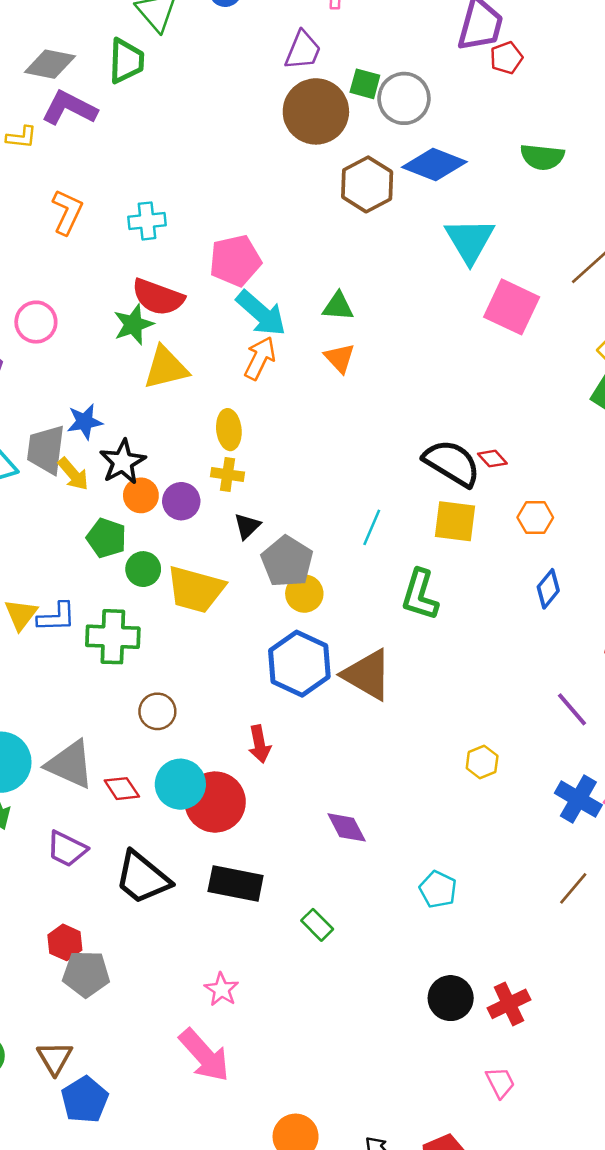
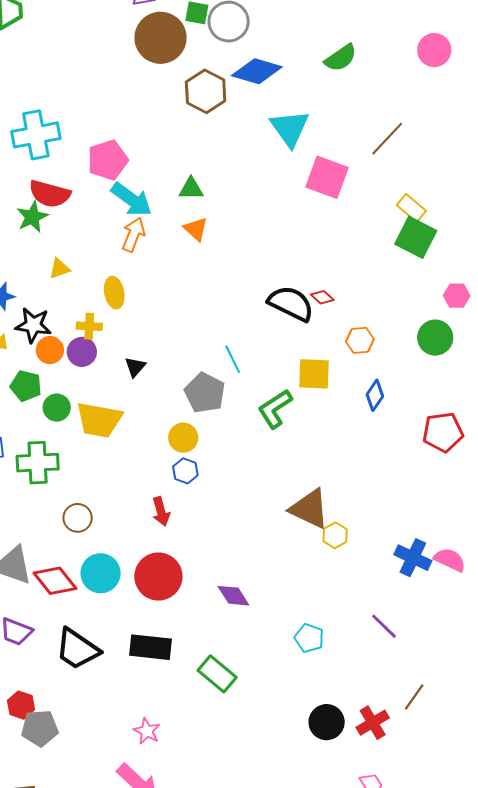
green semicircle: (542, 157) -> (341, 58), turned -36
cyan cross: (147, 221) -> (36, 135), size x1.6
yellow triangle: (166, 368) -> (59, 268), moved, size x0.6
black star: (123, 462) -> (33, 325), turned -30
yellow cross: (228, 474) -> (89, 326), moved
yellow square: (455, 521) -> (314, 374), moved
cyan line: (372, 527) -> (233, 359), turned -44
gray pentagon: (287, 561) -> (205, 393), moved
yellow circle: (304, 594) -> (183, 438), moved
green L-shape: (420, 595) -> (275, 409), turned 45
blue hexagon: (299, 664) -> (185, 471), size x0.5
brown triangle: (367, 675) -> (309, 509), moved
purple line: (572, 709) -> (384, 626), moved
red arrow: (259, 744) -> (161, 512), moved
red diamond: (122, 789) -> (55, 581), size x1.5
red circle: (215, 802) -> (158, 576), moved
brown line: (573, 888) -> (414, 697), moved
green rectangle: (317, 925) -> (217, 674), size x1.5

